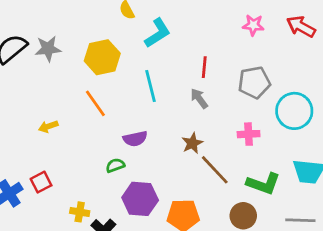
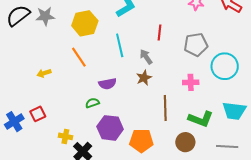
gray arrow: (199, 98) -> (146, 57), moved
brown star: (192, 143) -> (144, 78), moved
brown line: (215, 170) -> (165, 108), turned 40

